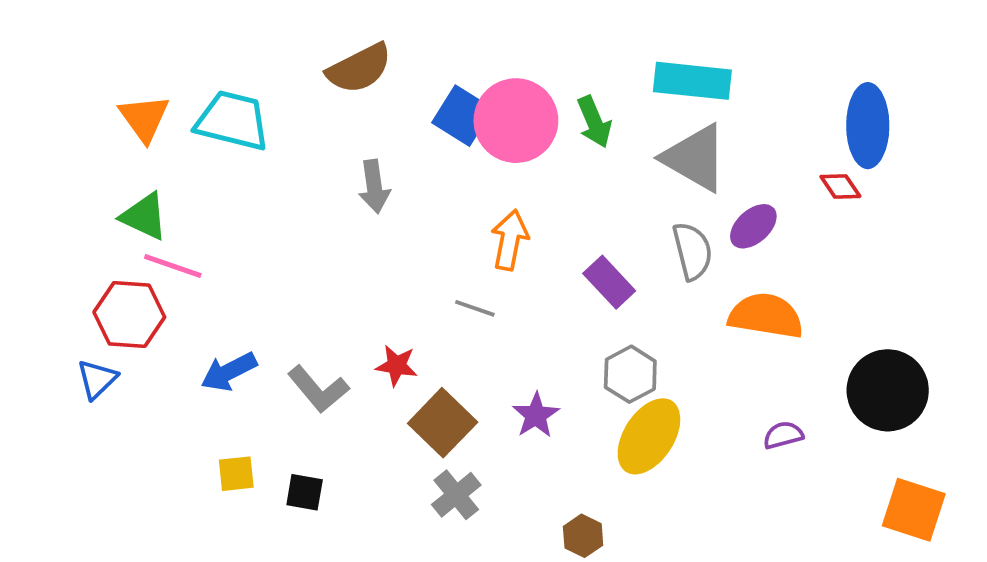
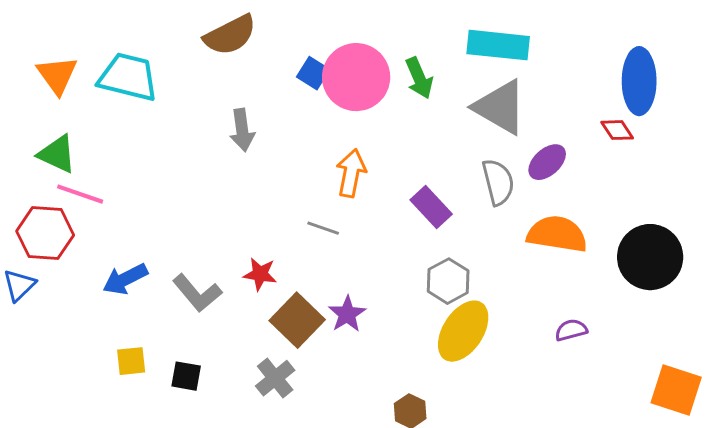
blue square: (462, 116) -> (313, 73), size x0.7
black circle: (888, 390) -> (650, 257), moved
purple star: (536, 415) -> (347, 314), moved
gray cross: (456, 495) -> (275, 378), moved

